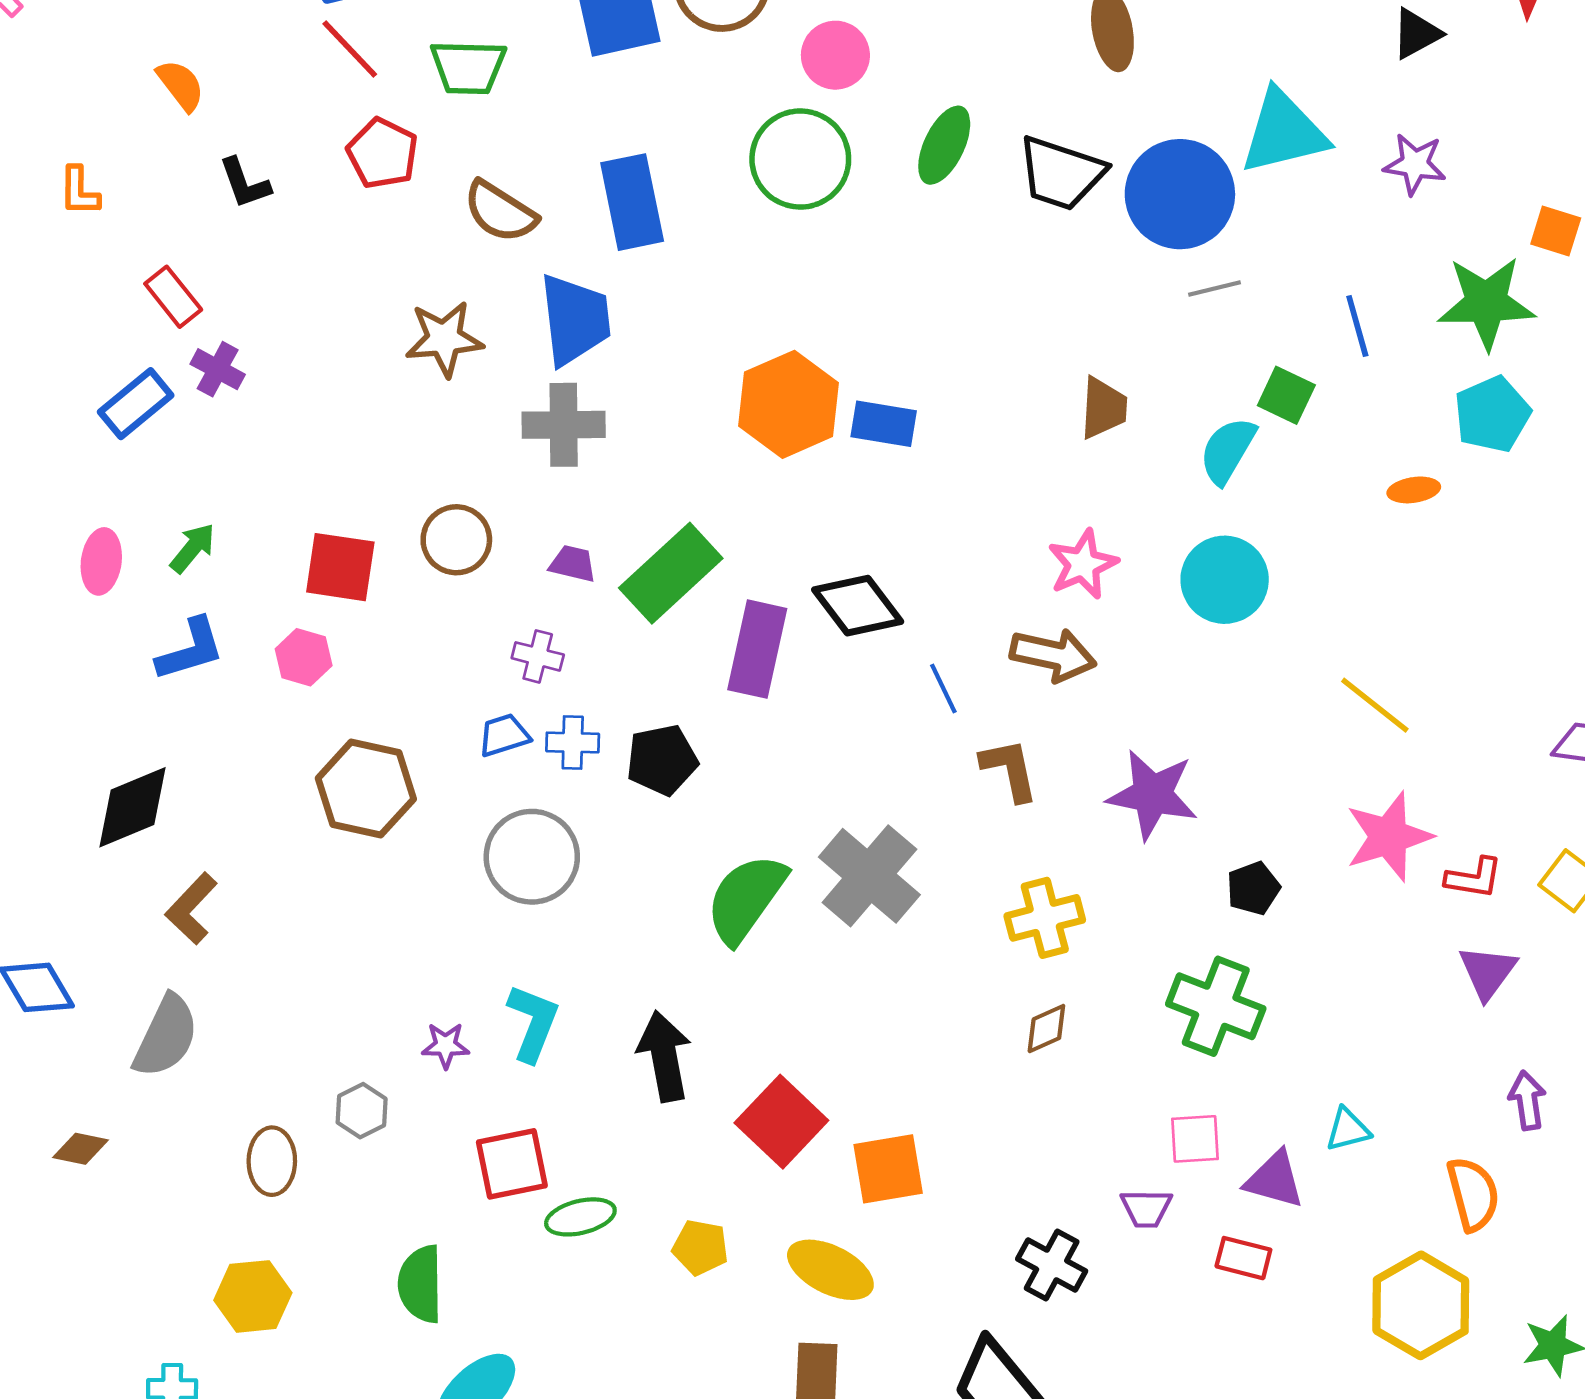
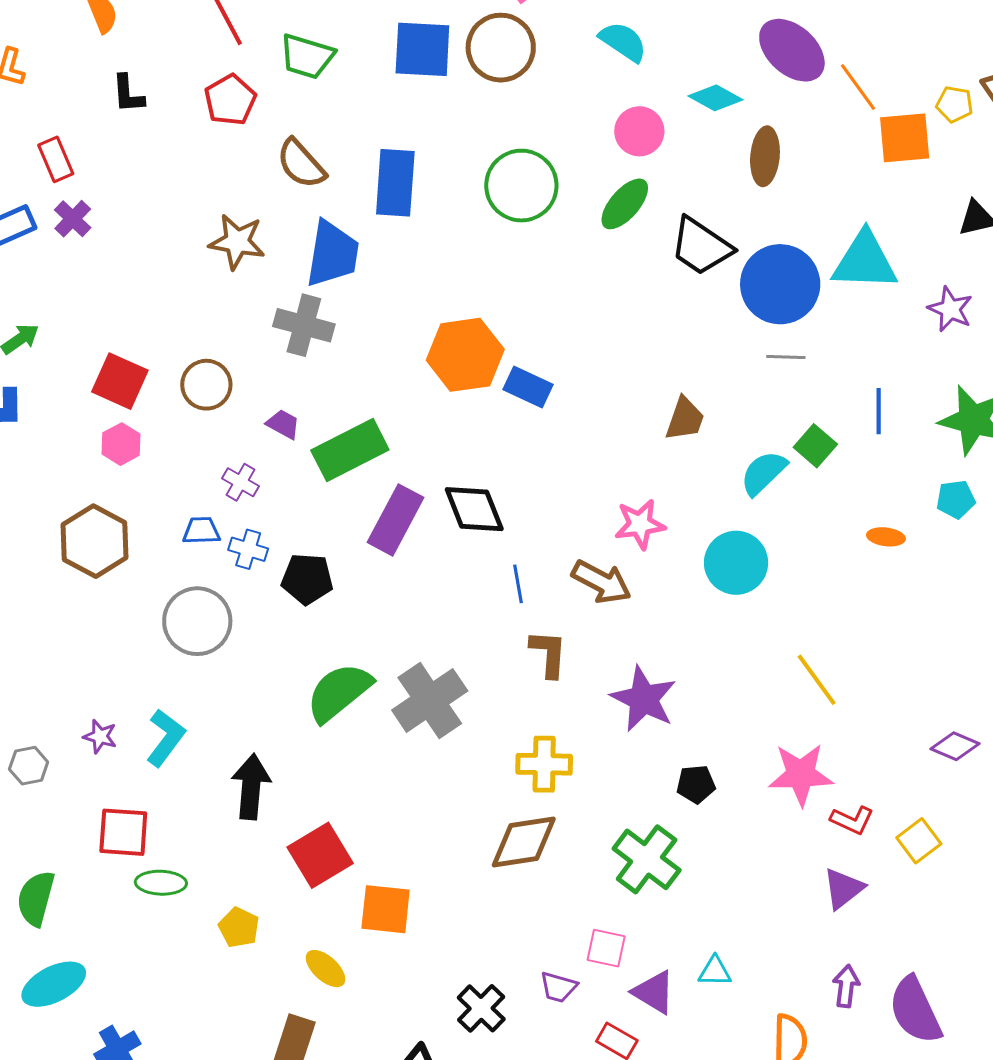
pink circle: (835, 55) -> (639, 131), moved
cyan pentagon: (1492, 414) -> (956, 499), size x0.7
pink hexagon: (304, 657) -> (121, 444), moved
brown diamond: (1046, 1029) -> (524, 842), size x1.8
yellow ellipse: (830, 1270) -> (326, 969), size x0.7

